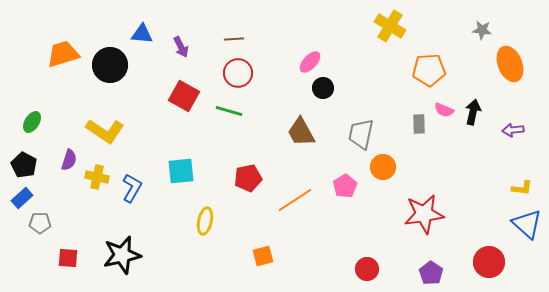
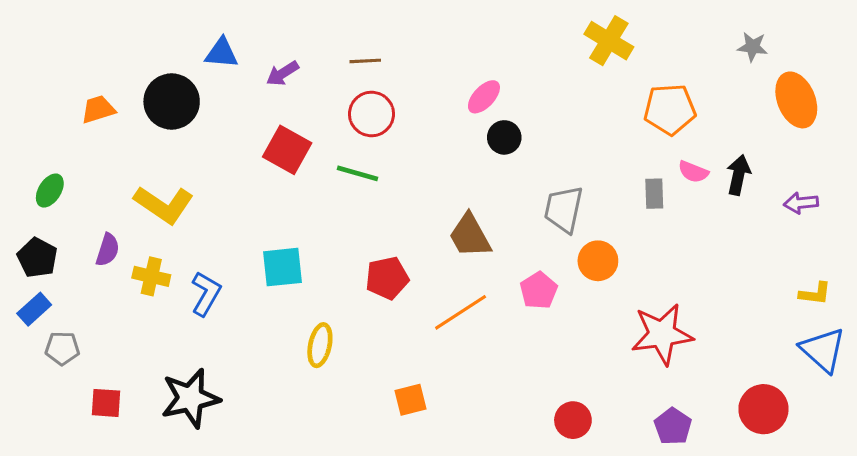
purple arrow: (181, 47) -> (282, 73), turned 85
orange trapezoid: (63, 54) -> (98, 109), moved, size x0.7
brown trapezoid: (301, 132) -> (470, 236), moved

